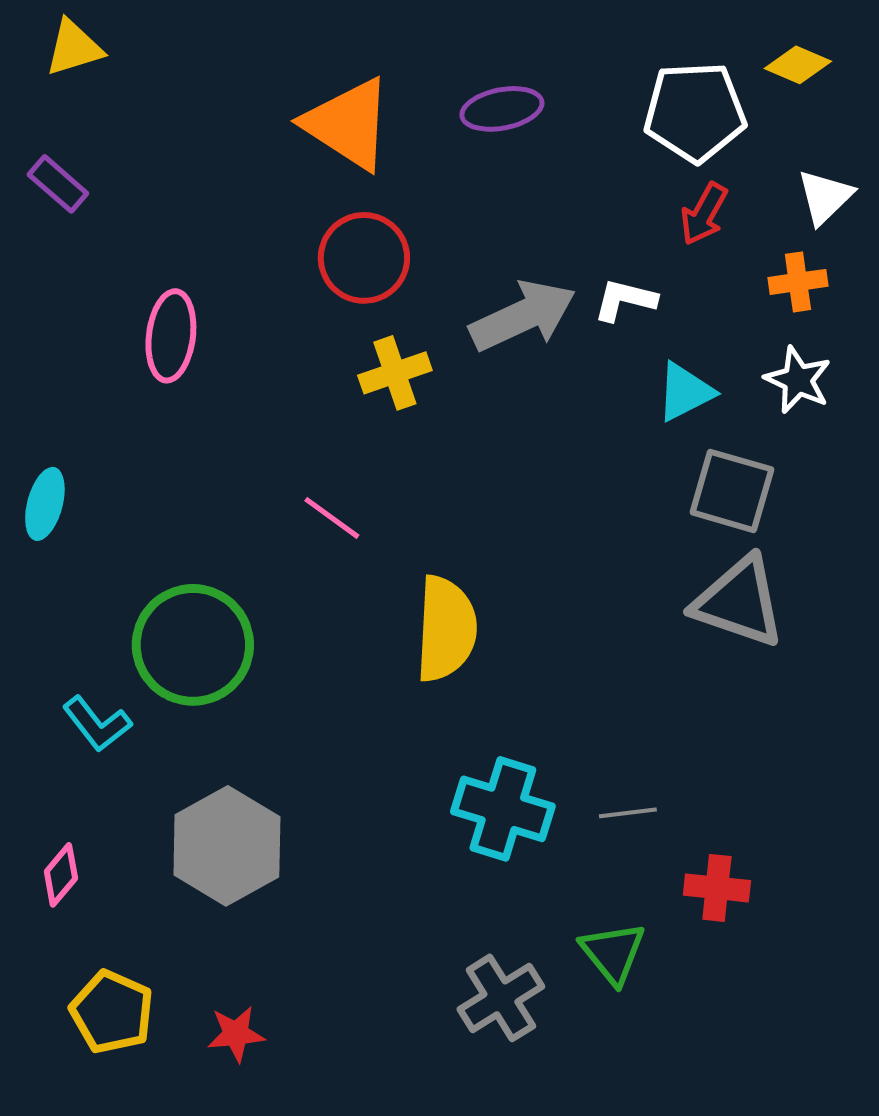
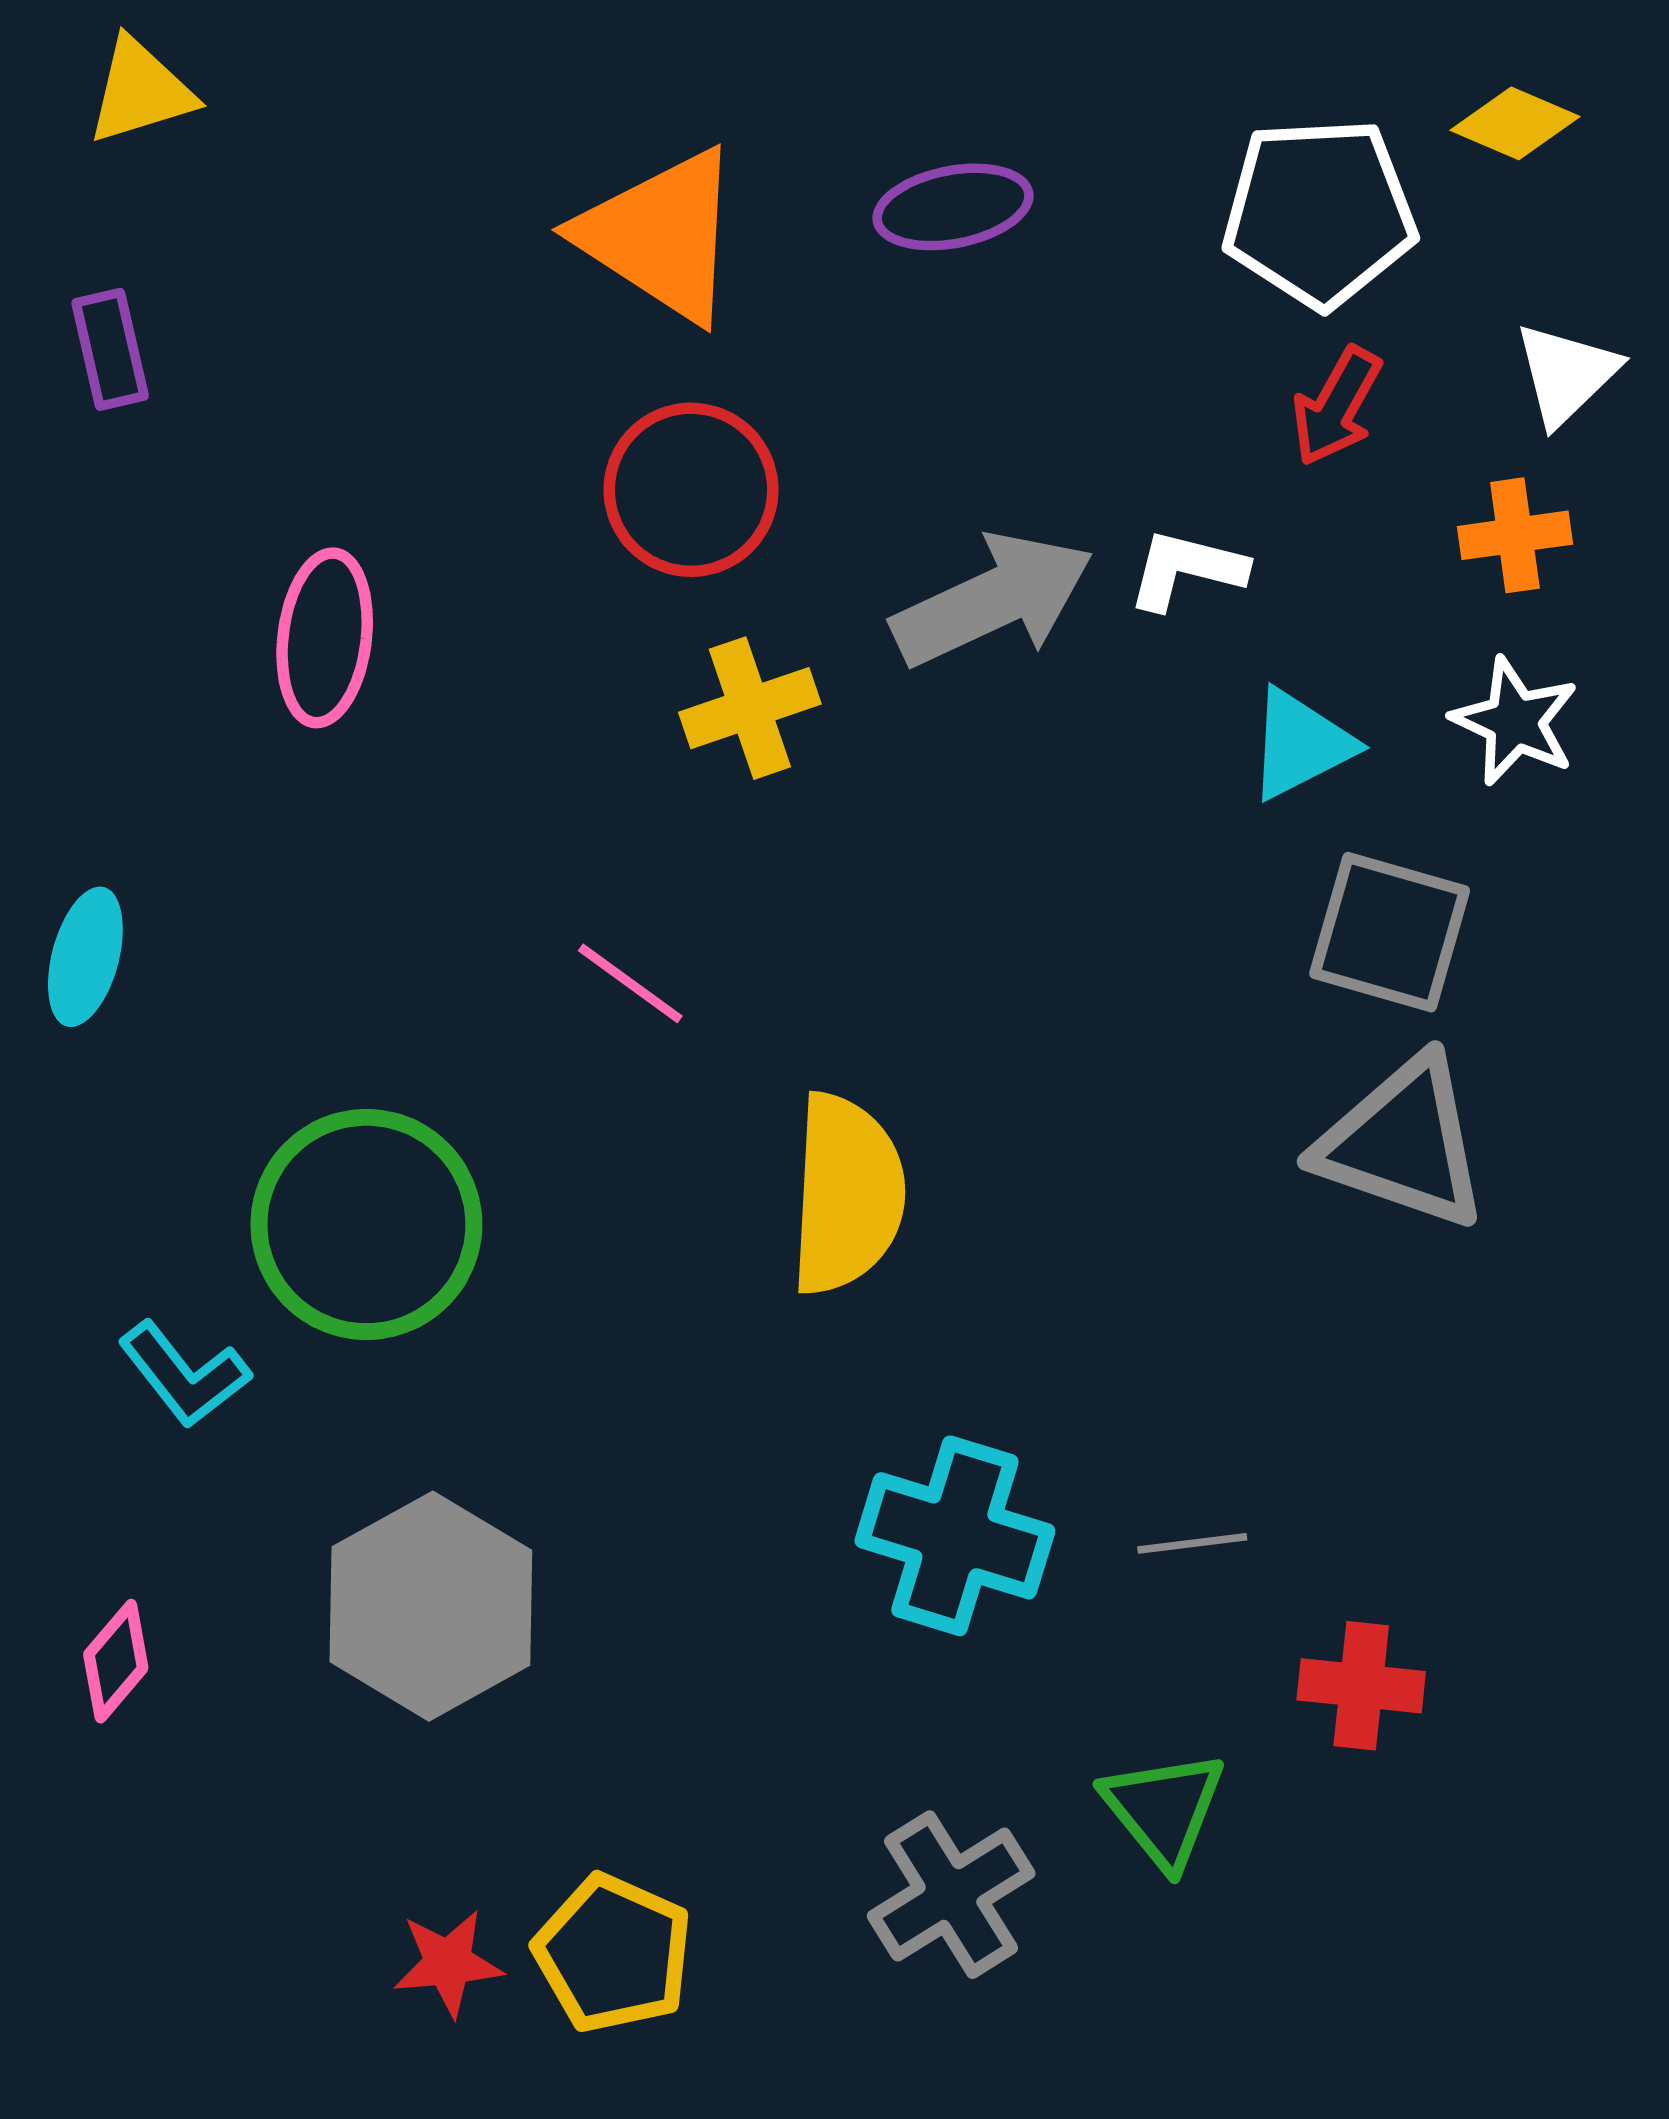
purple rectangle: (58, 184) -> (110, 349), turned 36
yellow pentagon: (112, 1012) -> (613, 1953), moved

